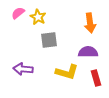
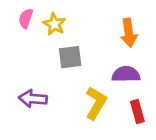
pink semicircle: (18, 13) -> (26, 18), turned -32
yellow L-shape: (67, 72) -> (96, 103), turned -75

